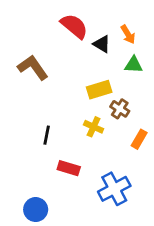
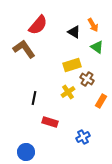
red semicircle: (74, 26) -> (38, 25), moved, turned 90
green triangle: (134, 65) -> (97, 47), turned 32
yellow cross: (94, 127) -> (68, 92), turned 32
blue cross: (114, 189) -> (83, 137), size x0.6

